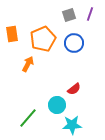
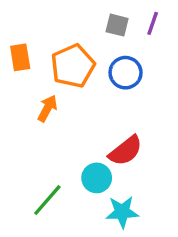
gray square: (69, 15) -> (117, 25), turned 32
red semicircle: (74, 89) -> (126, 151), size x1.5

